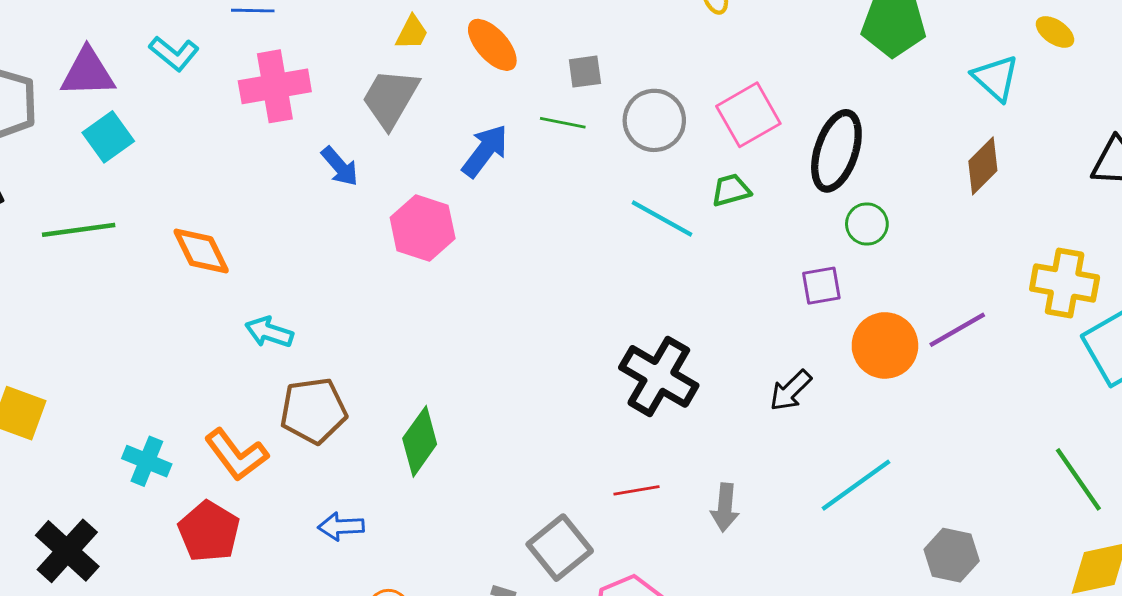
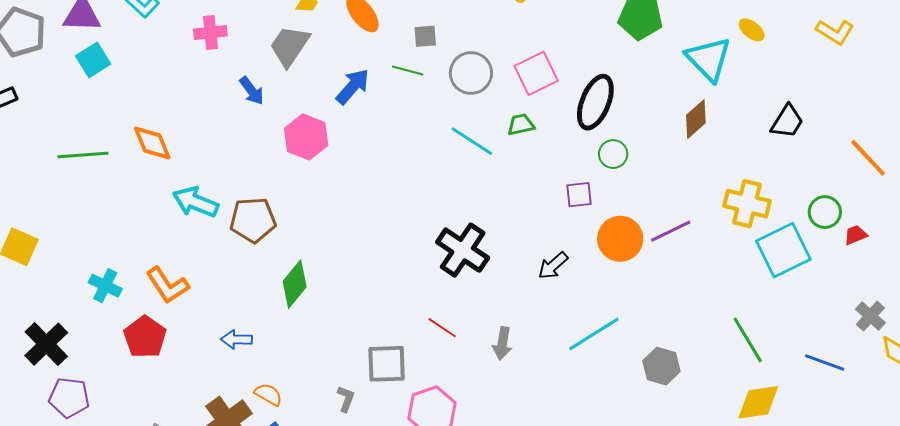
cyan triangle: (996, 78) -> (709, 59), size x1.4
pink cross: (275, 86) -> (210, 33), size x0.7
green line: (79, 230) -> (83, 155), moved
cyan arrow: (269, 332) -> (195, 202), size x1.4
brown pentagon: (313, 411) -> (253, 220), moved
red line: (636, 490) -> (442, 328), turned 40
gray square: (560, 548) -> (387, 364), turned 33
gray hexagon: (952, 555) -> (661, 366), moved

